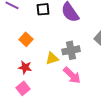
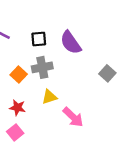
gray cross: (71, 50) -> (42, 67), moved

